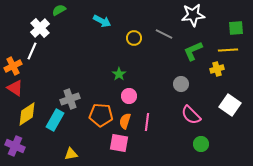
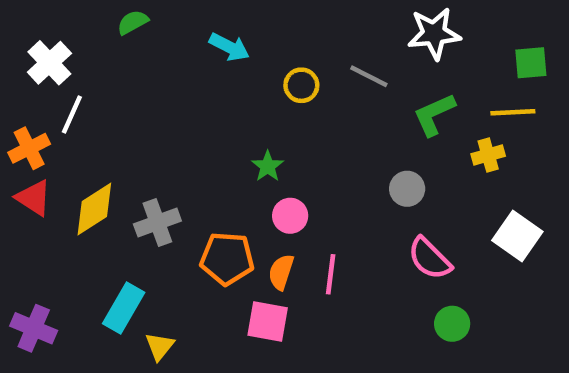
white cross: (40, 28) -> (49, 63), moved
yellow diamond: (27, 114) -> (94, 209), moved
cyan rectangle: (55, 120) -> (124, 308), moved
yellow triangle: (71, 154) -> (160, 346), turned -40

